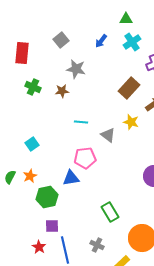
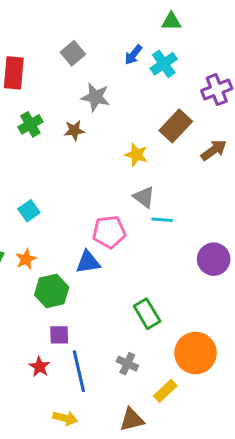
cyan cross: (132, 42) -> (164, 64), moved
green cross: (33, 87) -> (30, 124), turned 35
cyan line: (81, 122) -> (162, 220), moved
yellow star: (131, 122) -> (136, 155), moved

